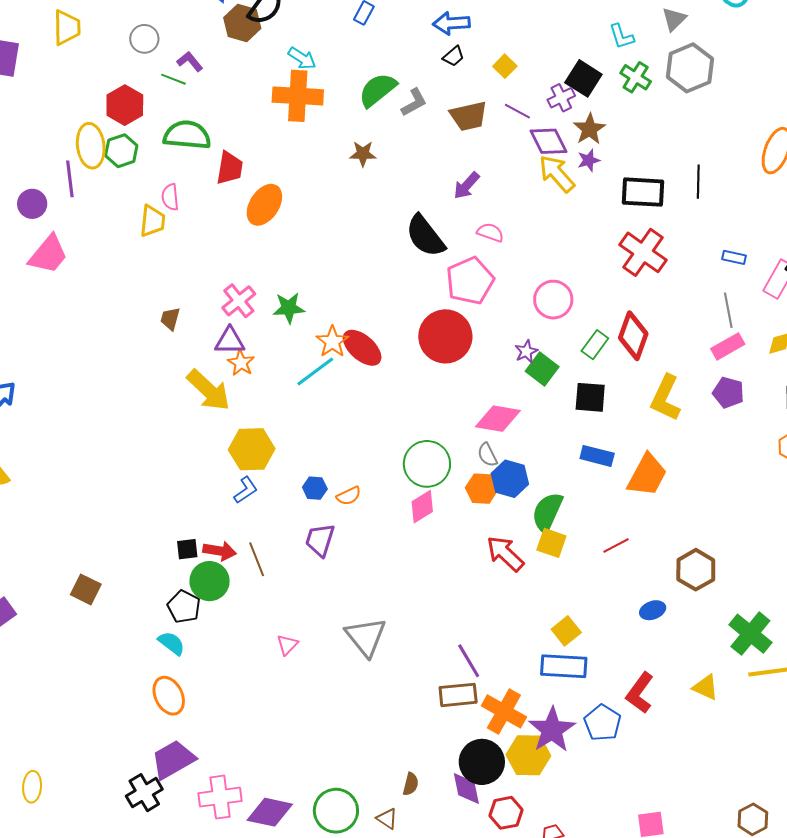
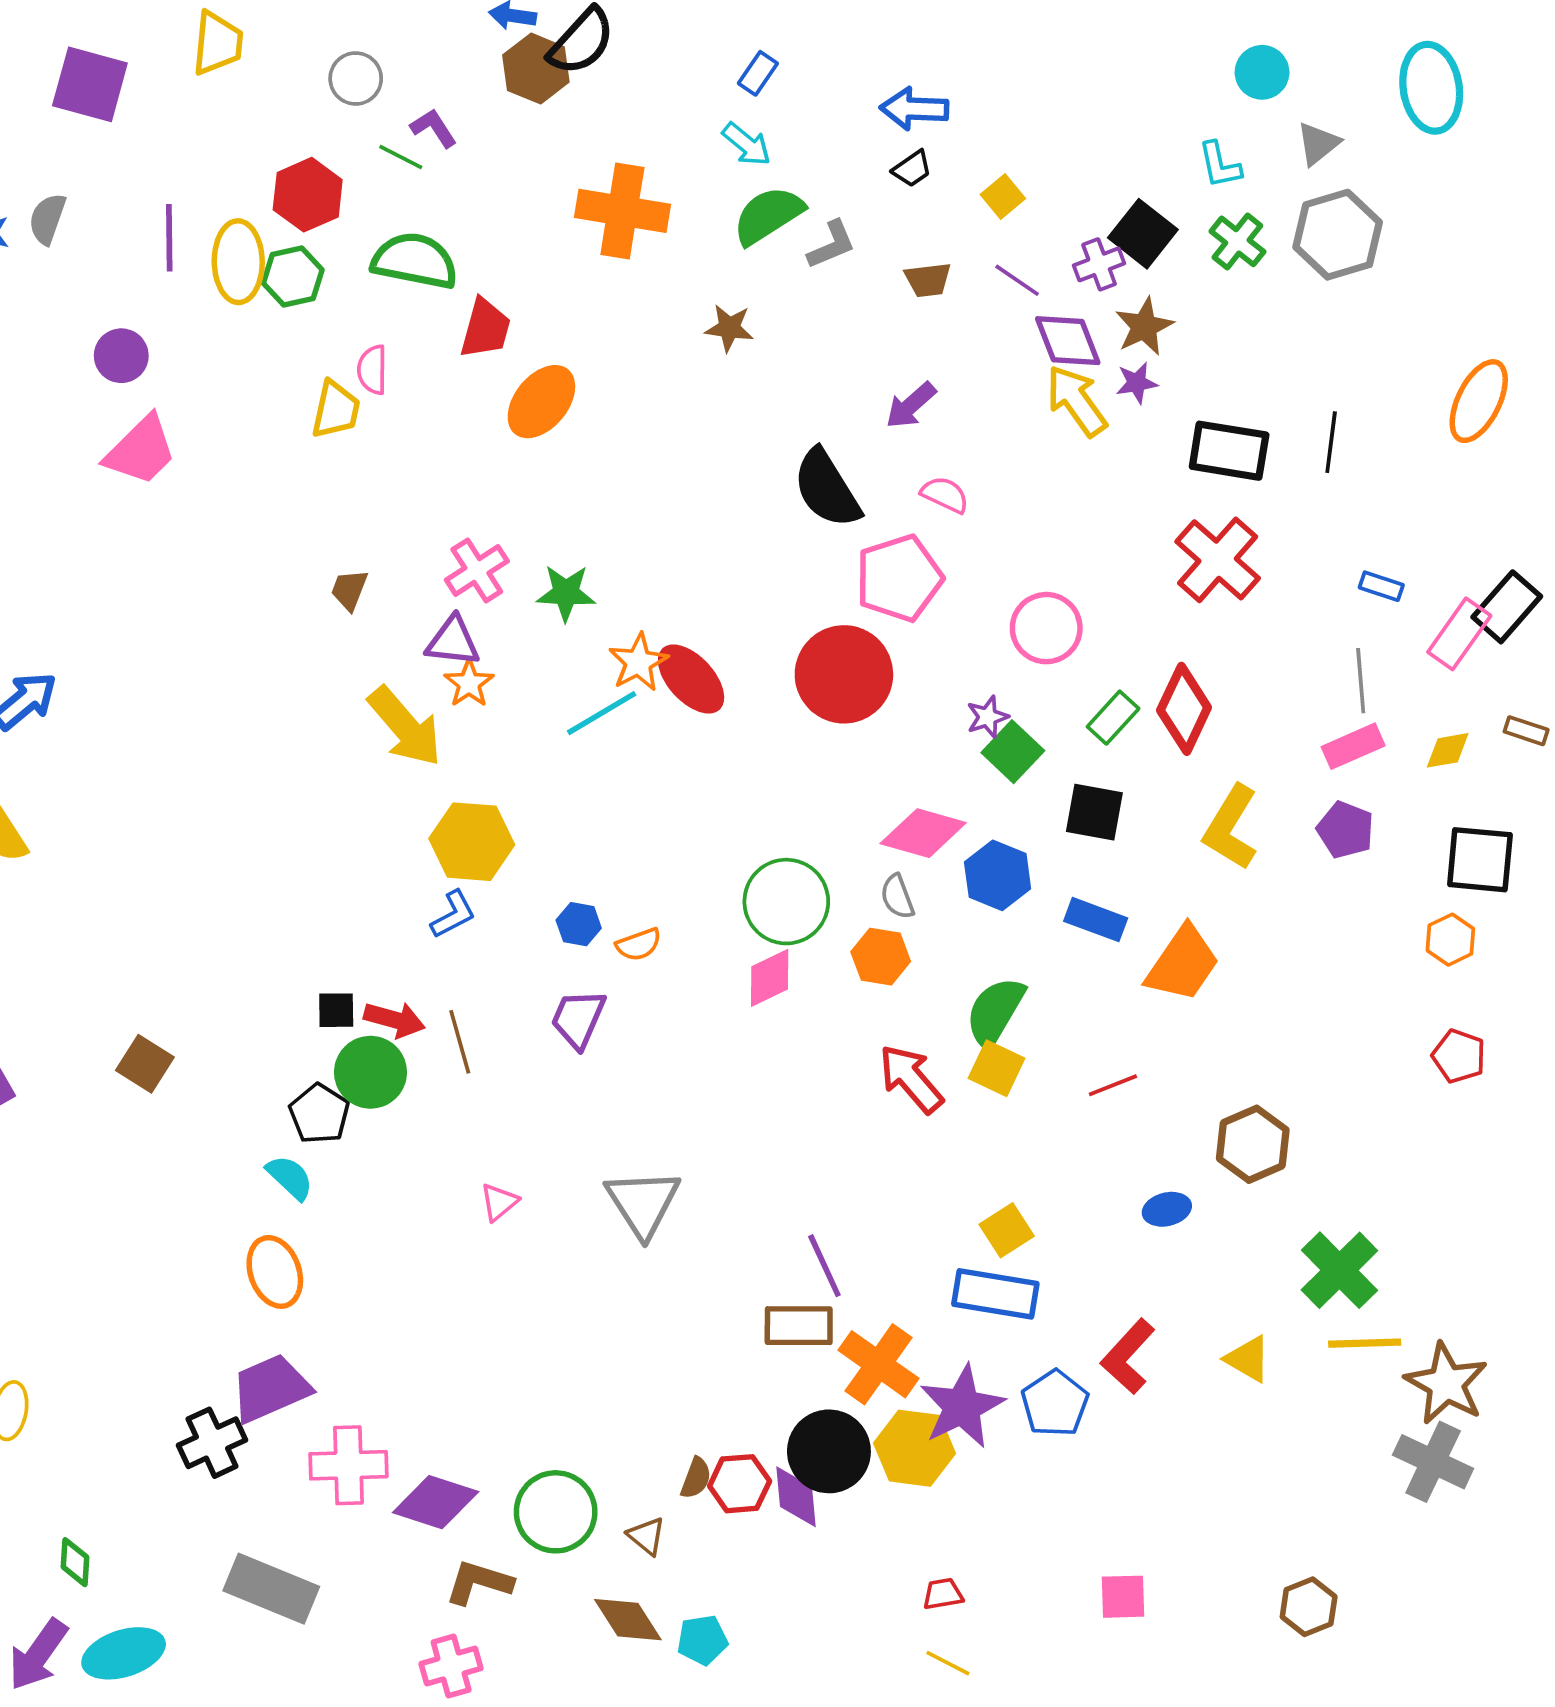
cyan arrow: (302, 58) -> (747, 144), moved
brown trapezoid: (469, 116) -> (928, 280), size x0.7
purple line: (70, 179) -> (169, 238), moved
blue hexagon: (510, 479) -> (998, 875), moved
red hexagon: (506, 813) -> (740, 1484), moved

